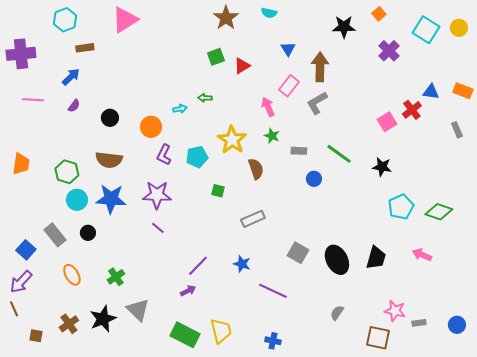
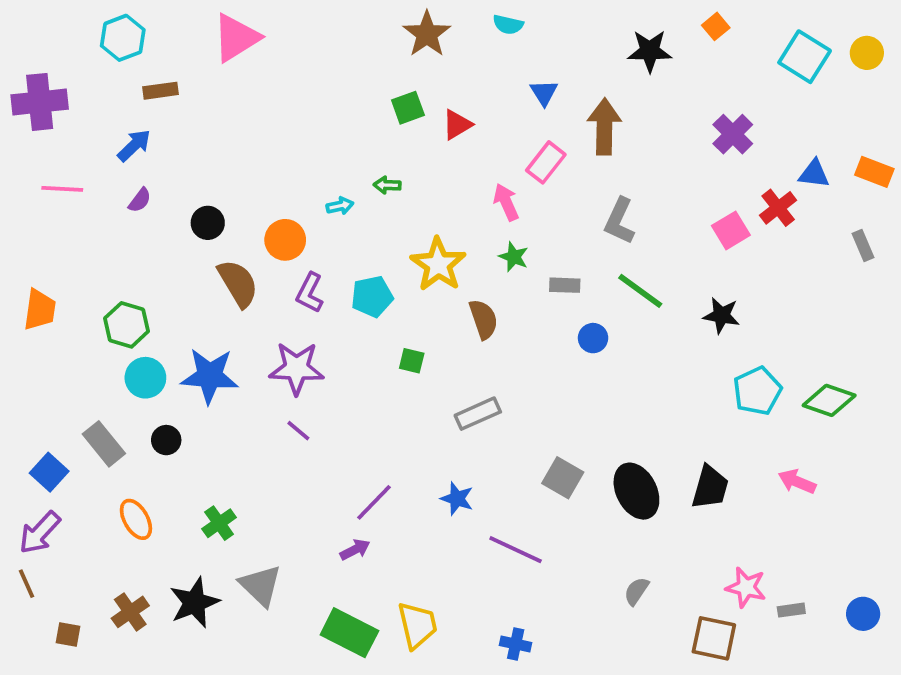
purple cross: (389, 51) -> (733, 134), moved
gray L-shape: (317, 103) -> (619, 221), moved, turned -35
brown semicircle: (109, 160) -> (238, 283), moved, turned -128

